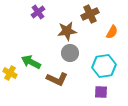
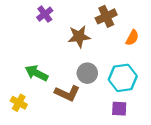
gray circle: (70, 53) -> (87, 73), moved
yellow cross: (10, 73) -> (19, 103), moved

